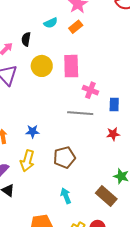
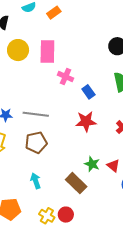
blue rectangle: (114, 104) -> (88, 92), turned -40
gray line: (80, 113) -> (36, 114), moved
red star: (113, 134) -> (86, 121), size x1.5

